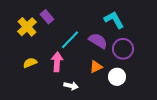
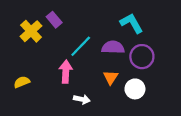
purple semicircle: (98, 41) -> (113, 47), turned -30
yellow semicircle: (30, 63) -> (22, 82), moved
orange triangle: (96, 67) -> (111, 77), turned -32

